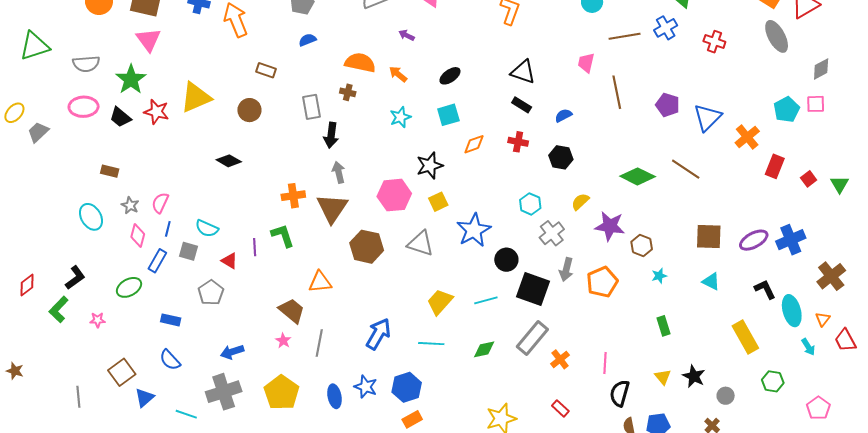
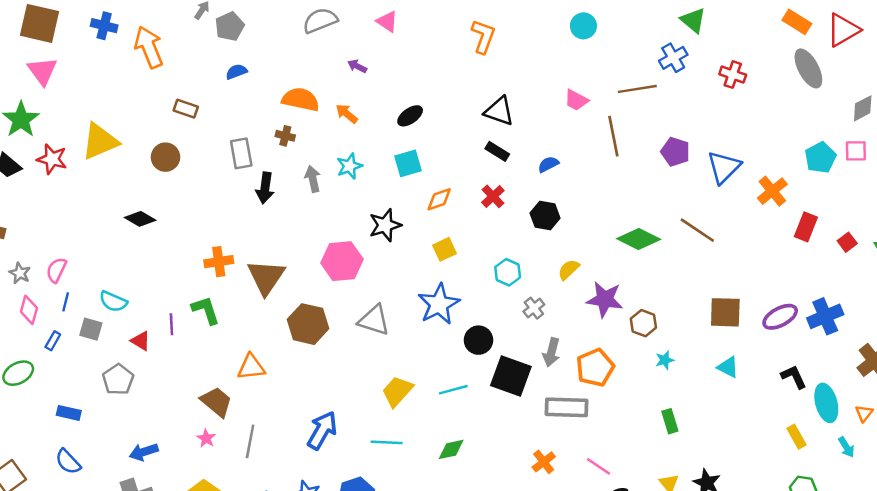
brown line: (625, 36) -> (637, 89), moved
pink trapezoid: (586, 63) -> (576, 100), turned -75
red cross: (518, 142) -> (493, 196), turned 36
gray arrow: (339, 172) -> (313, 179), moved
yellow square: (438, 202) -> (445, 249), moved
gray cross: (552, 233) -> (534, 308), size x0.7
blue rectangle: (157, 261) -> (53, 341), size x0.7
yellow rectangle: (745, 337) -> (797, 437), moved, size x0.6
gray rectangle: (532, 338) -> (566, 407), moved, turned 52
pink line: (605, 363) -> (598, 466), turned -60

